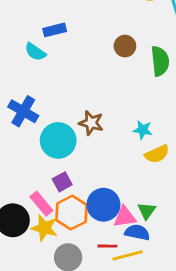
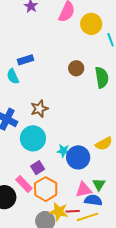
cyan semicircle: (35, 52) -> (13, 76), turned 35
brown star: (91, 123) -> (39, 109), moved, turned -30
cyan star: (143, 130) -> (63, 151), moved
blue circle: (103, 205) -> (78, 157), moved
yellow star: (44, 228) -> (59, 212), moved

